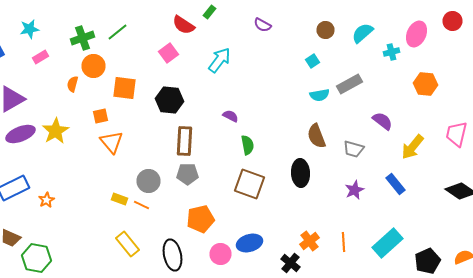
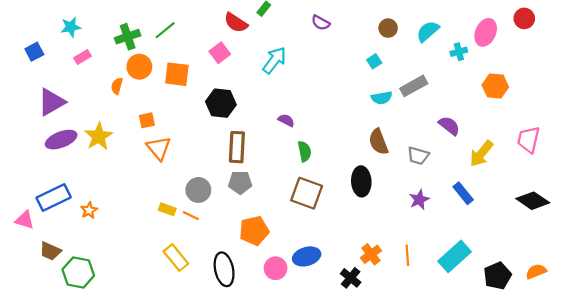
orange square: (124, 88) -> (177, 74), moved

